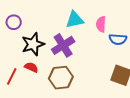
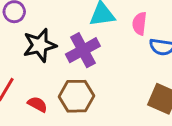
red semicircle: (31, 67) -> (37, 104), moved

